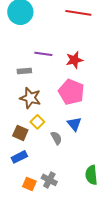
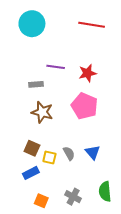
yellow square: (37, 122) -> (49, 158), moved, turned -32
blue triangle: (74, 124) -> (93, 152), moved
gray cross: (49, 180) -> (73, 197), moved

